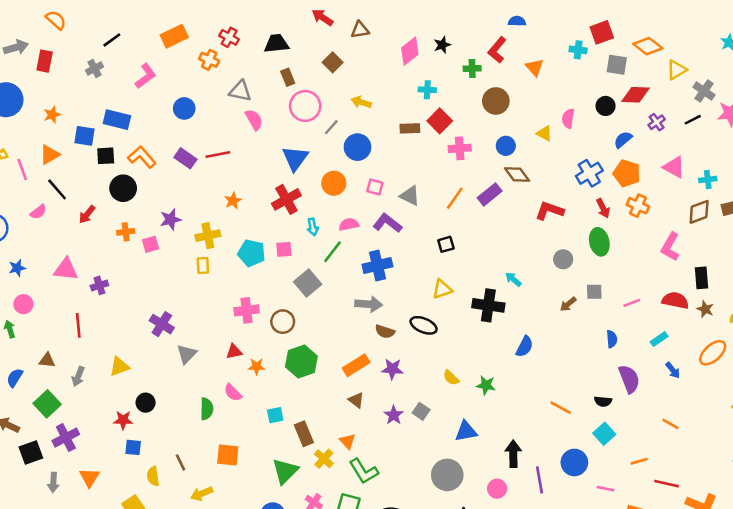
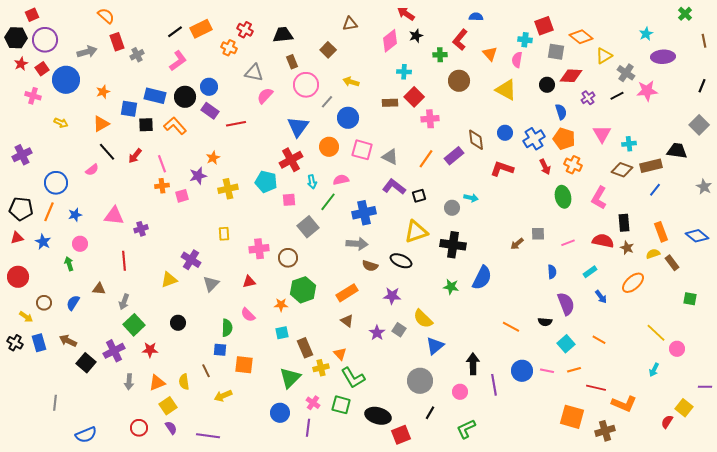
red arrow: (323, 17) -> (406, 14), moved
black line: (112, 40) -> (175, 32), moved
gray arrow: (16, 47) -> (87, 52), moved
red rectangle: (45, 61) -> (117, 42), moved, turned -30
pink semicircle: (568, 118) -> (517, 60), moved
pink semicircle: (254, 120) -> (265, 96), turned -108
yellow triangle: (544, 133) -> (506, 90), moved, size x1.6
blue semicircle: (623, 140) -> (561, 112), turned 112
blue circle: (506, 146) -> (505, 133), moved
purple rectangle: (185, 158) -> (210, 111), moved
pink triangle: (674, 167) -> (602, 134), turned 30
pink line: (22, 170) -> (162, 164), moved
brown diamond: (517, 175) -> (476, 140), turned 30
pink square: (375, 187) -> (362, 150), size x1.5
black circle: (123, 188) -> (185, 97), moved
orange star: (233, 201) -> (213, 158), moved
brown diamond: (699, 212) -> (622, 170), turned 40
red arrow: (87, 214) -> (135, 156), moved
purple L-shape: (387, 223) -> (394, 187), moved
green ellipse: (599, 242) -> (563, 197), moved
cyan pentagon: (252, 253) -> (266, 182), moved
gray circle: (563, 259) -> (452, 208), moved
yellow rectangle: (203, 266) -> (224, 234), moved
cyan arrow: (513, 279) -> (471, 198), moved, turned 152
yellow triangle: (442, 289) -> (416, 232), size x1.4
blue semicircle: (525, 347) -> (482, 278), size x1.4
yellow triangle: (119, 366) -> (169, 280), moved
orange star: (257, 366) -> (281, 305), moved
purple star: (392, 369) -> (392, 296), moved
yellow semicircle: (451, 378) -> (423, 319), moved, size x1.5
green star: (486, 385) -> (451, 287), moved
green square: (47, 404) -> (134, 325), moved
red star: (123, 420) -> (150, 350), moved
blue triangle: (466, 431) -> (435, 346), turned -30
cyan square: (604, 434) -> (566, 344), moved
blue square: (133, 447) -> (220, 350), moved
black square: (31, 452) -> (86, 363), turned -30
yellow cross: (324, 459) -> (321, 368), turned 35
orange triangle: (89, 477) -> (157, 383), moved, turned 36
gray arrow: (53, 482) -> (129, 382), moved
pink line: (606, 489) -> (547, 371), moved

